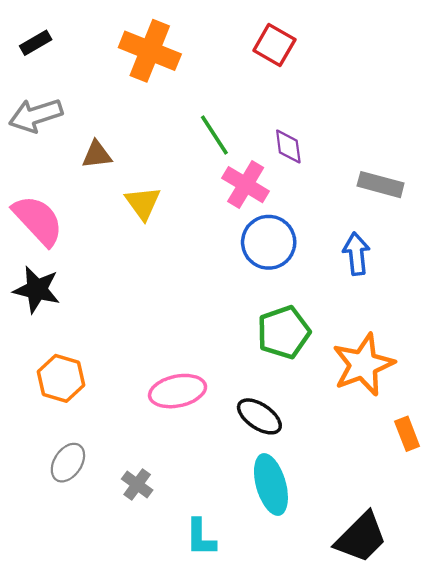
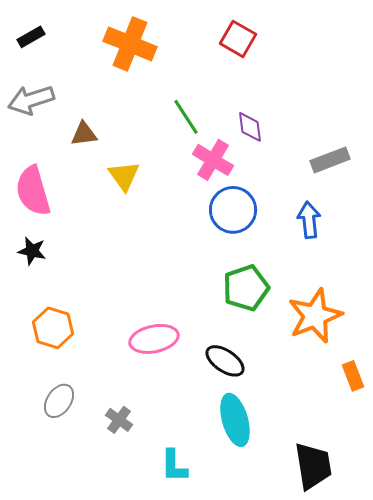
gray rectangle: (381, 185) -> (330, 160), turned -36
pink semicircle: (38, 220) -> (33, 191), turned -153
black star: (37, 290) -> (32, 251), size x0.7
black trapezoid: (361, 538) -> (313, 466), turned -54

